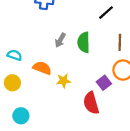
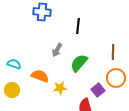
black line: (106, 13) -> (78, 26), moved, turned -42
green semicircle: (84, 42) -> (79, 63), moved, turned 42

